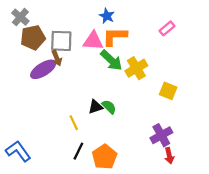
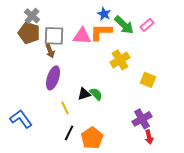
blue star: (107, 16) -> (104, 14), moved
gray cross: (20, 17) -> (32, 16), moved
brown pentagon: (33, 37) -> (29, 33), turned 30
green arrow: (111, 60) -> (124, 25), moved
purple ellipse: (43, 69) -> (53, 78), moved, turned -40
blue L-shape: (18, 151) -> (21, 119), moved

